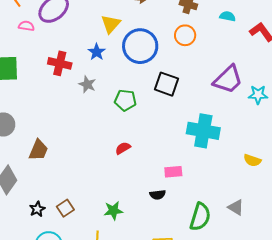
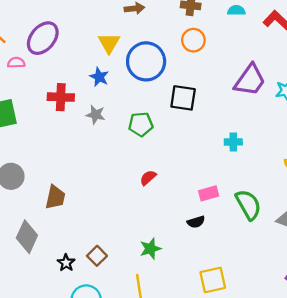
cyan cross: (203, 131) -> (233, 142), size x0.5
green semicircle: (200, 217) -> (248, 205), moved, turned -36

